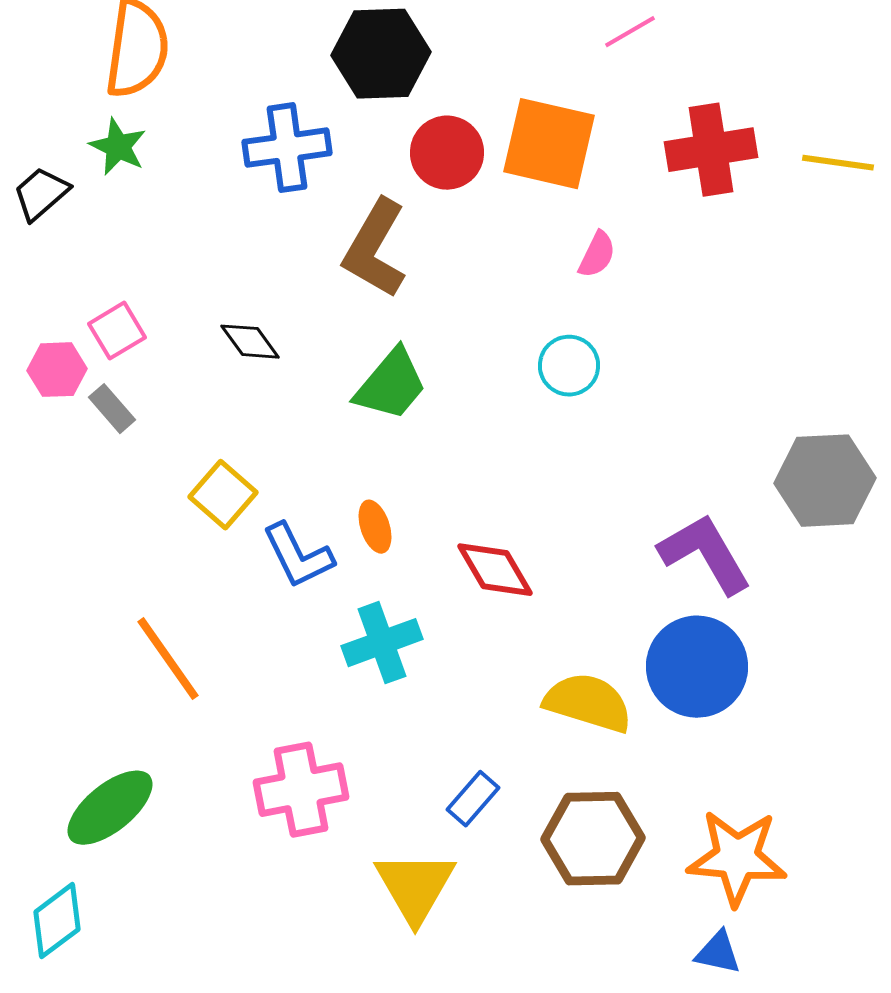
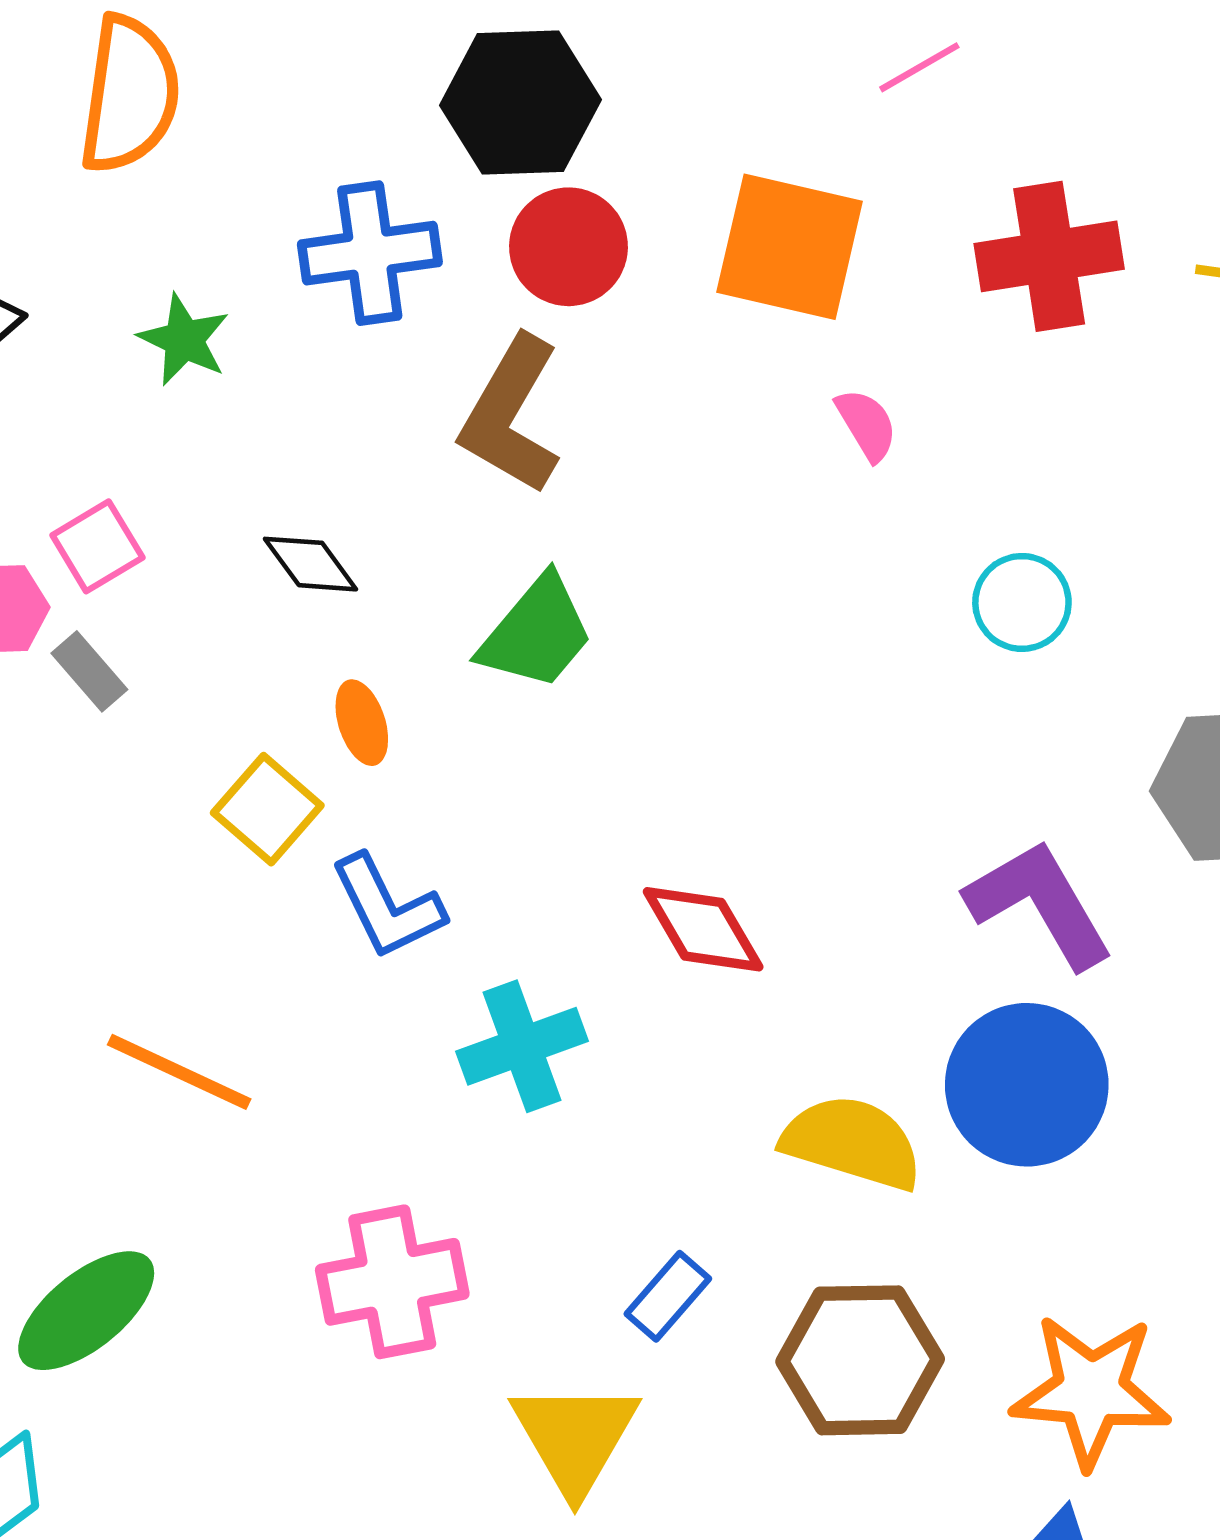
green star: (118, 147) -> (184, 340), moved
red circle: (447, 153) -> (569, 247), moved
pink semicircle: (597, 255) -> (867, 425), turned -57
cyan circle: (569, 366) -> (1022, 602), moved
orange ellipse: (375, 527) -> (362, 723), moved
orange line: (168, 659) -> (179, 1072), turned -30

